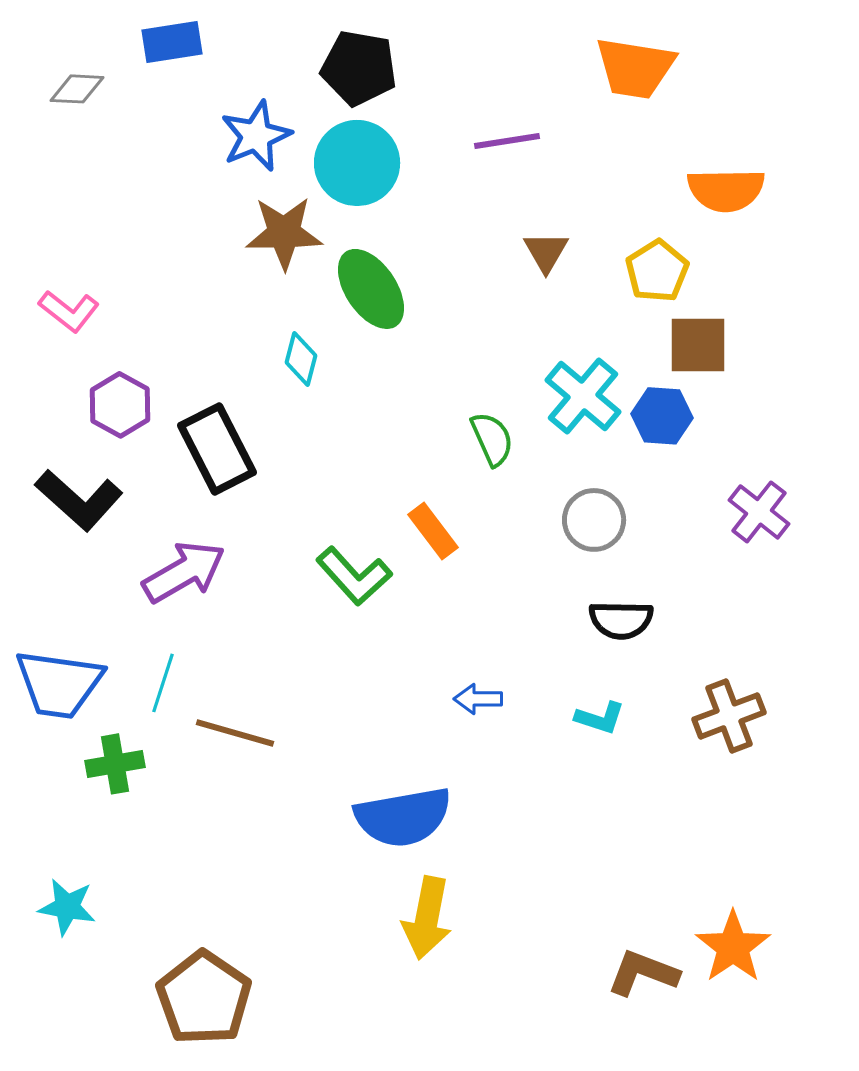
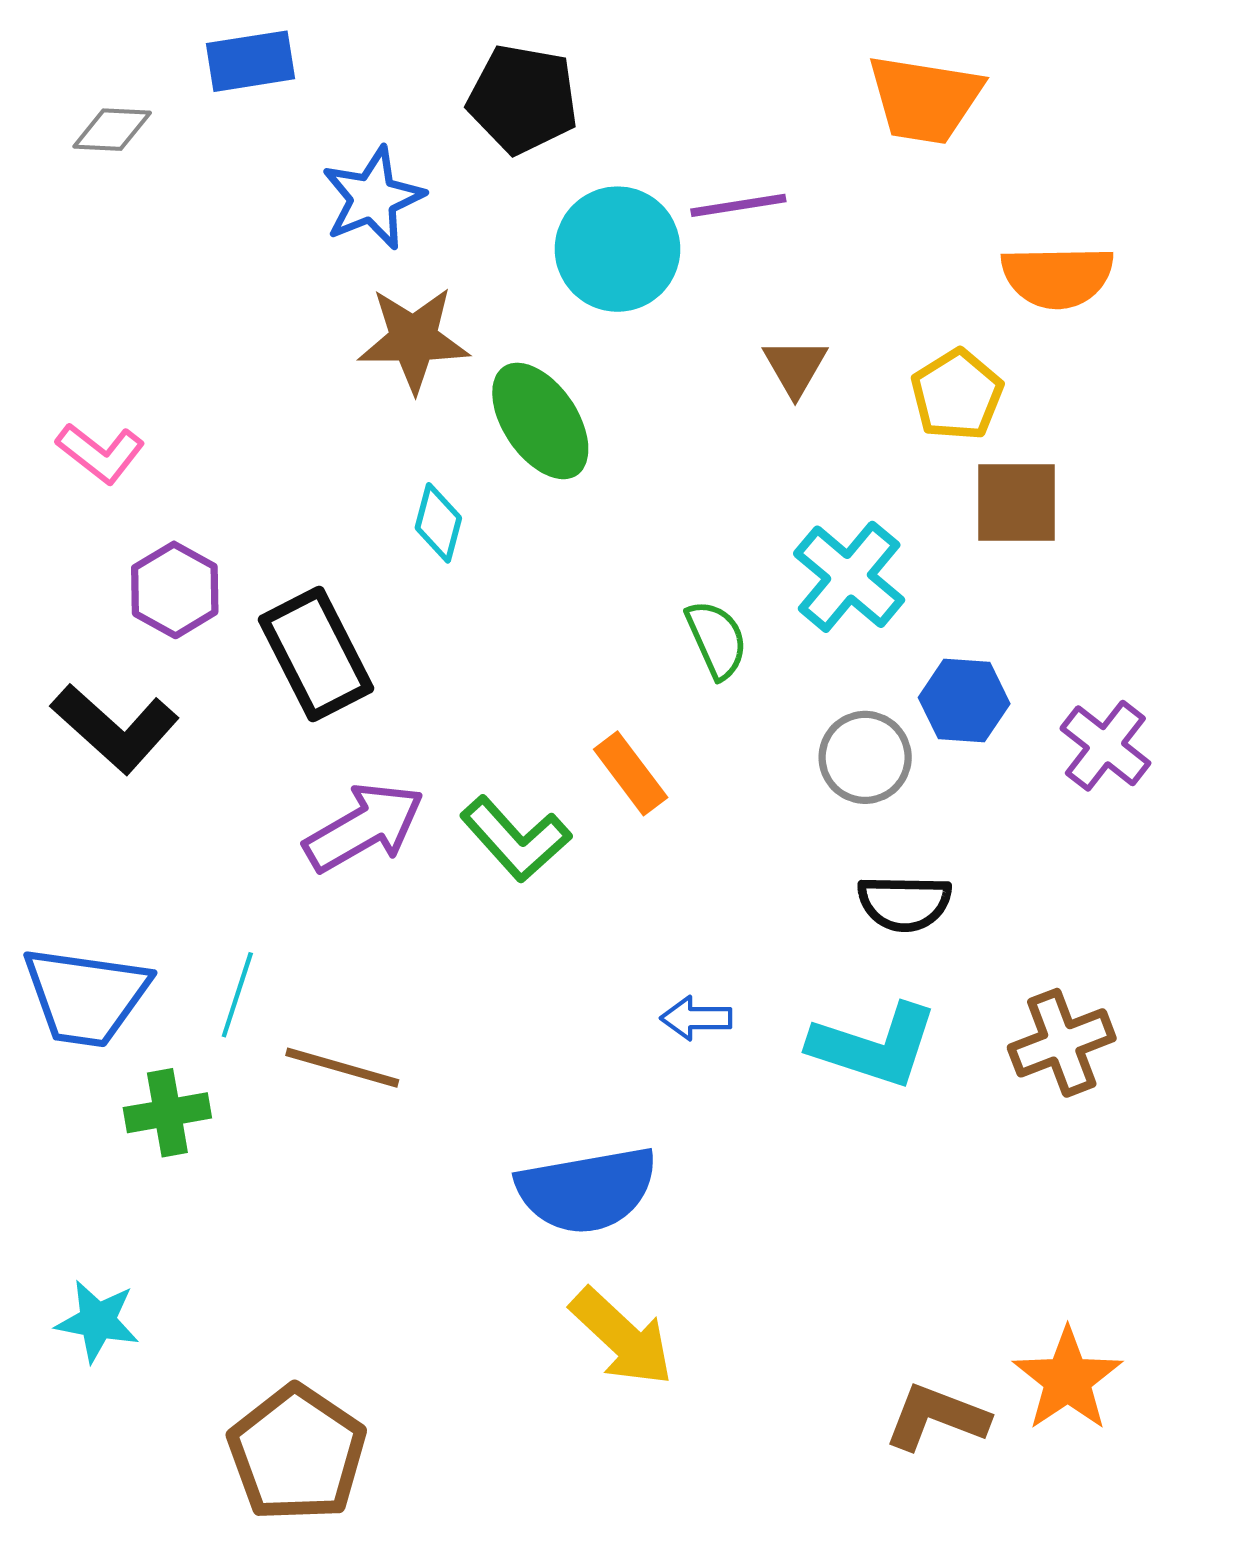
cyan circle: (357, 163) -> (617, 249), moved
blue hexagon: (662, 416) -> (964, 701), moved
purple arrow: (184, 572) -> (364, 827), moved
cyan L-shape: (600, 718) -> (874, 1046), size x1.8
yellow arrow: (427, 918) -> (622, 1337), turned -58

